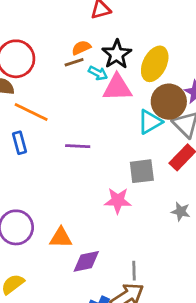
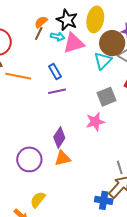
brown line: (74, 62) -> (39, 33), turned -32
blue rectangle: (19, 143) -> (55, 71), moved
purple diamond: (86, 261) -> (59, 138), moved, turned -30

